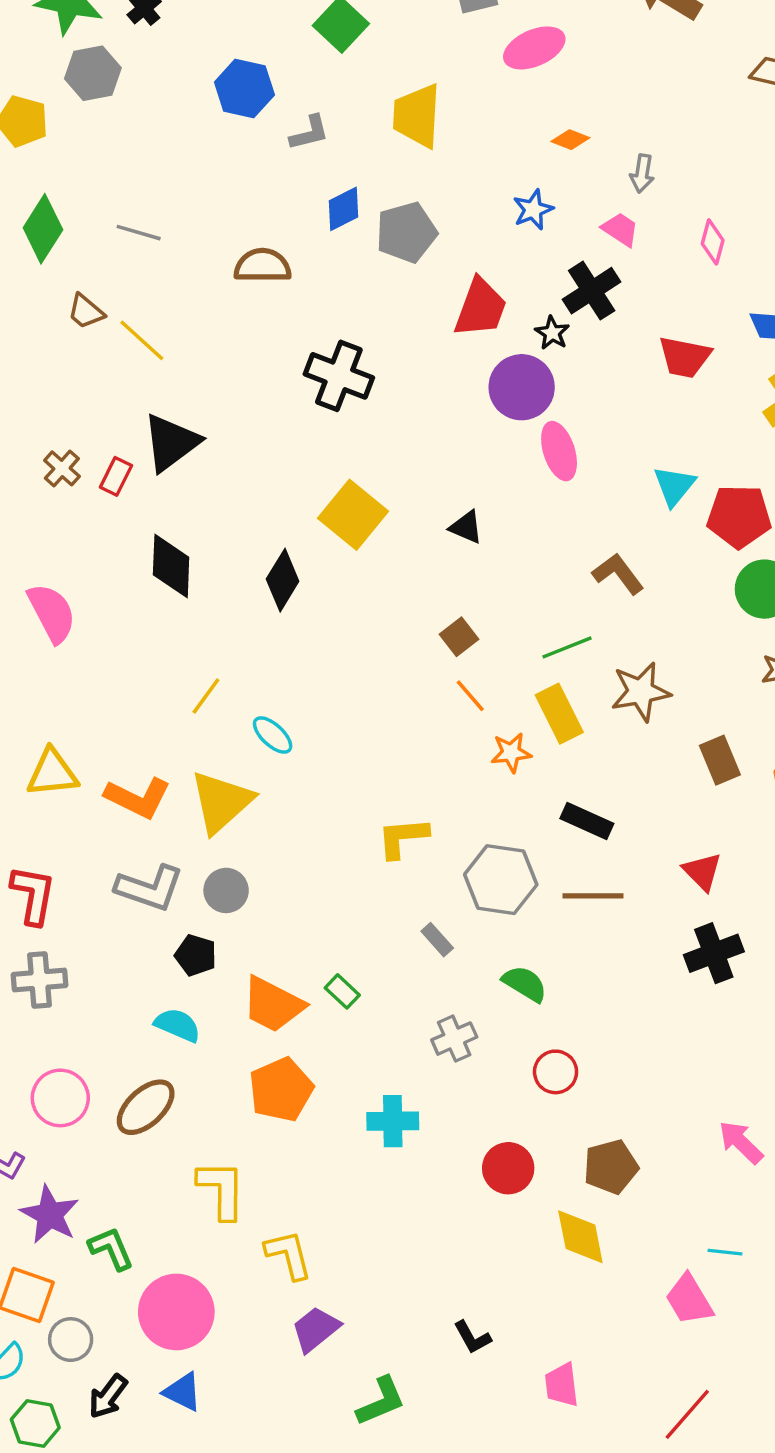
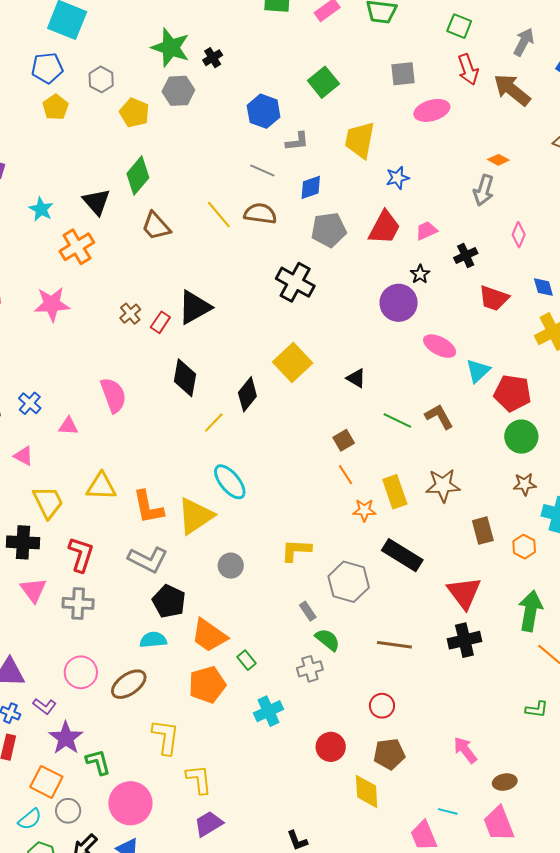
orange diamond: (570, 140) -> (498, 160), moved
gray arrow: (642, 173) -> (484, 190), size x1.4
blue star: (533, 210) -> (398, 178), moved
pink trapezoid: (620, 229) -> (426, 231), moved, turned -65
gray pentagon: (406, 232) -> (329, 230), moved
gray line: (139, 233) -> (262, 170), moved
black cross: (592, 291) -> (466, 256), moved, size x0.7
red trapezoid: (481, 308) -> (384, 228), moved
brown trapezoid: (86, 312) -> (156, 226), size x1.4
yellow line: (142, 340) -> (219, 215), moved
pink ellipse: (559, 451) -> (440, 346), moved, turned -52
green line: (567, 647) -> (397, 421), moved, turned 40
yellow line: (206, 696) -> (214, 422), moved
cyan ellipse: (273, 735) -> (230, 482), size x1.5
orange L-shape: (138, 798) -> (148, 507), turned 45
black rectangle: (587, 821) -> (402, 555), size x1.4
red triangle: (702, 872) -> (464, 593), size x1.5
gray circle: (226, 890) -> (231, 566), moved
brown line: (593, 896) -> (394, 645), moved
black pentagon: (196, 955) -> (169, 601), size x1.4
green semicircle: (525, 984) -> (328, 640), moved
green rectangle: (342, 991) -> (246, 660), moved
cyan semicircle: (178, 1025) -> (153, 640), turned -36
red circle: (556, 1072) -> (382, 706), moved
cyan cross: (393, 1121) -> (269, 711), turned -32

